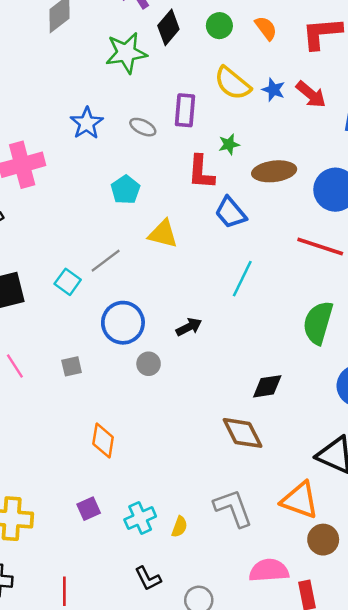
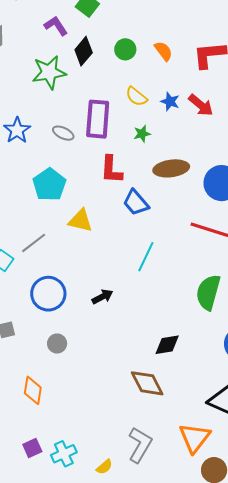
yellow semicircle: (232, 83) -> (136, 97), size x0.7
purple rectangle: (185, 110) -> (98, 119), size x1.4
green star: (229, 144) -> (142, 134), moved
cyan pentagon: (125, 190) -> (49, 185), size x1.4
gray circle: (149, 364) -> (57, 344), moved
orange triangle: (300, 500) -> (195, 438), turned 48
gray L-shape: (233, 508) -> (140, 445), turned 51
purple square: (89, 509) -> (32, 448), moved
yellow semicircle: (180, 527) -> (104, 467), moved, turned 30

